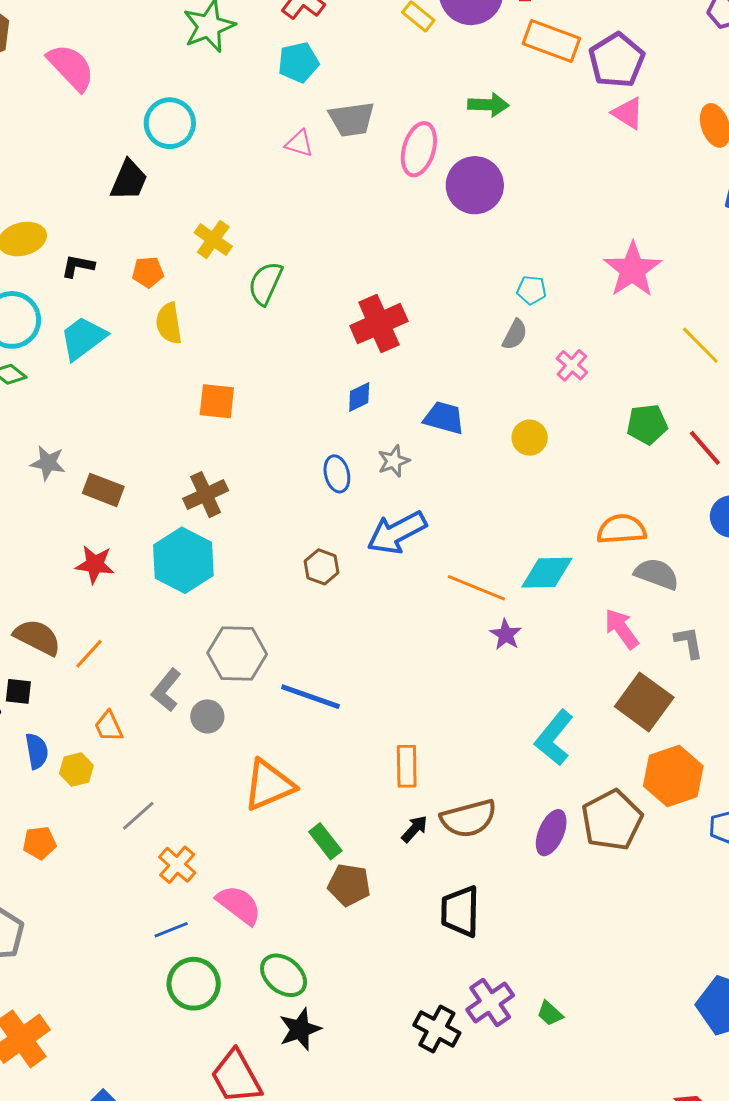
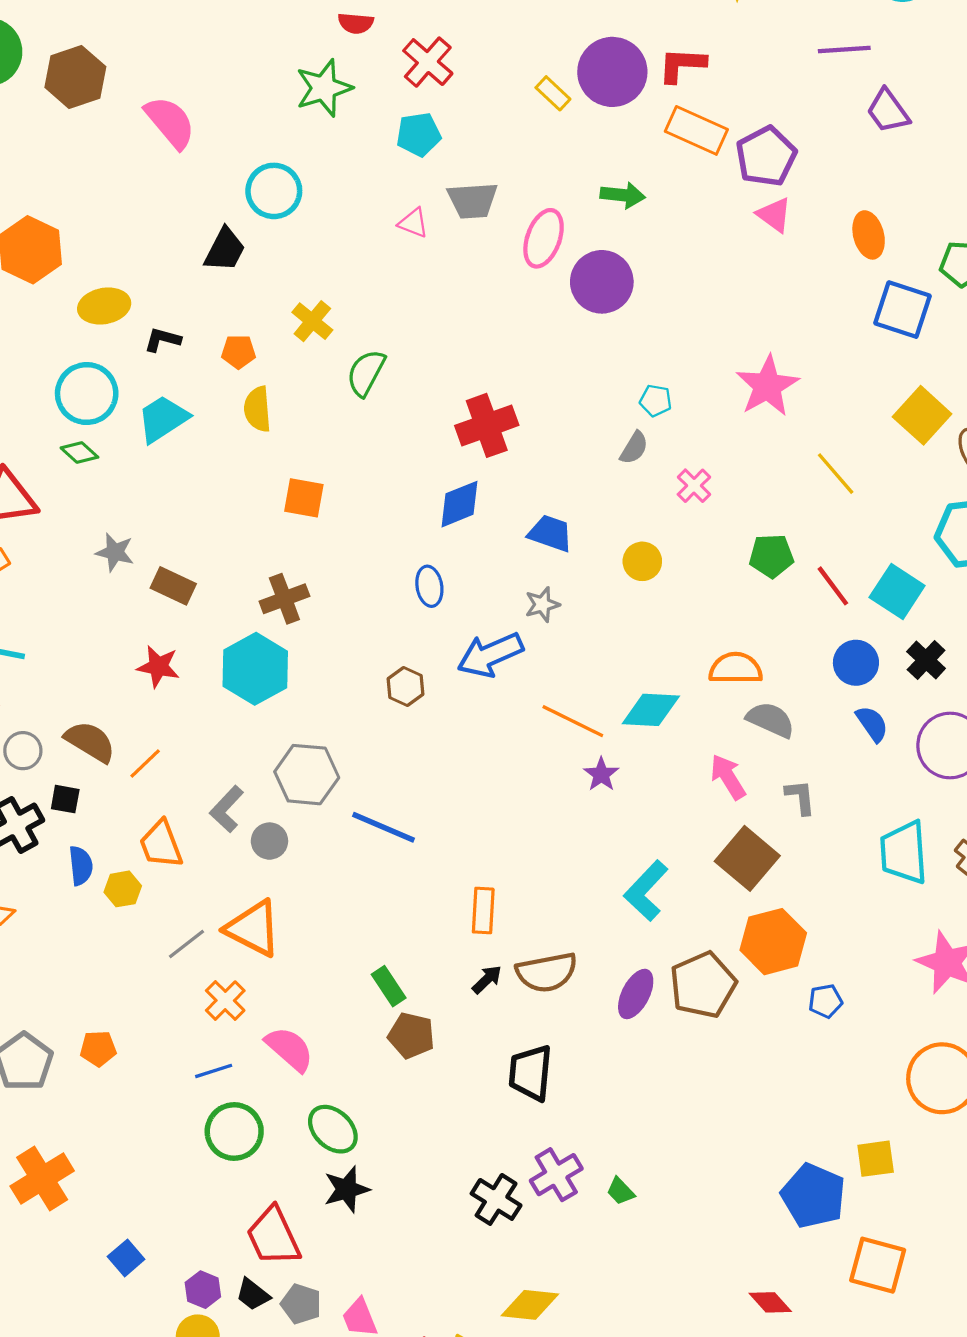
blue diamond: (359, 397) -> (460, 504), size x1.5
gray star: (394, 461) -> (542, 604), moved
orange trapezoid: (109, 726) -> (161, 844), size x1.4
orange triangle: (269, 785) -> (253, 928), moved, turned 46
orange pentagon: (39, 843) -> (98, 1049), moved

